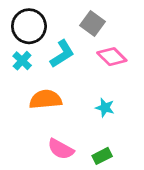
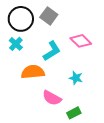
gray square: (92, 23) -> (49, 16), moved
cyan L-shape: (62, 54) -> (52, 51), moved
pink semicircle: (61, 149) -> (52, 98), moved

